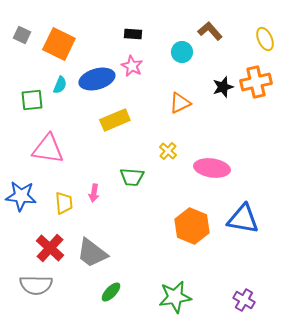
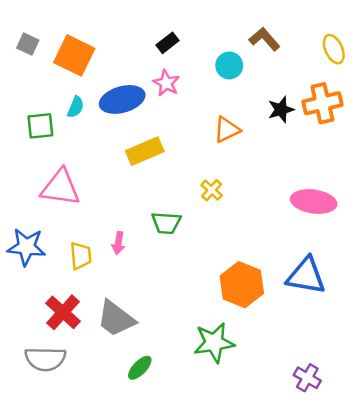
black rectangle: (133, 34) -> (168, 43), turned -42
pink ellipse: (212, 168) -> (314, 202), moved
green star: (175, 297) -> (214, 343), moved

